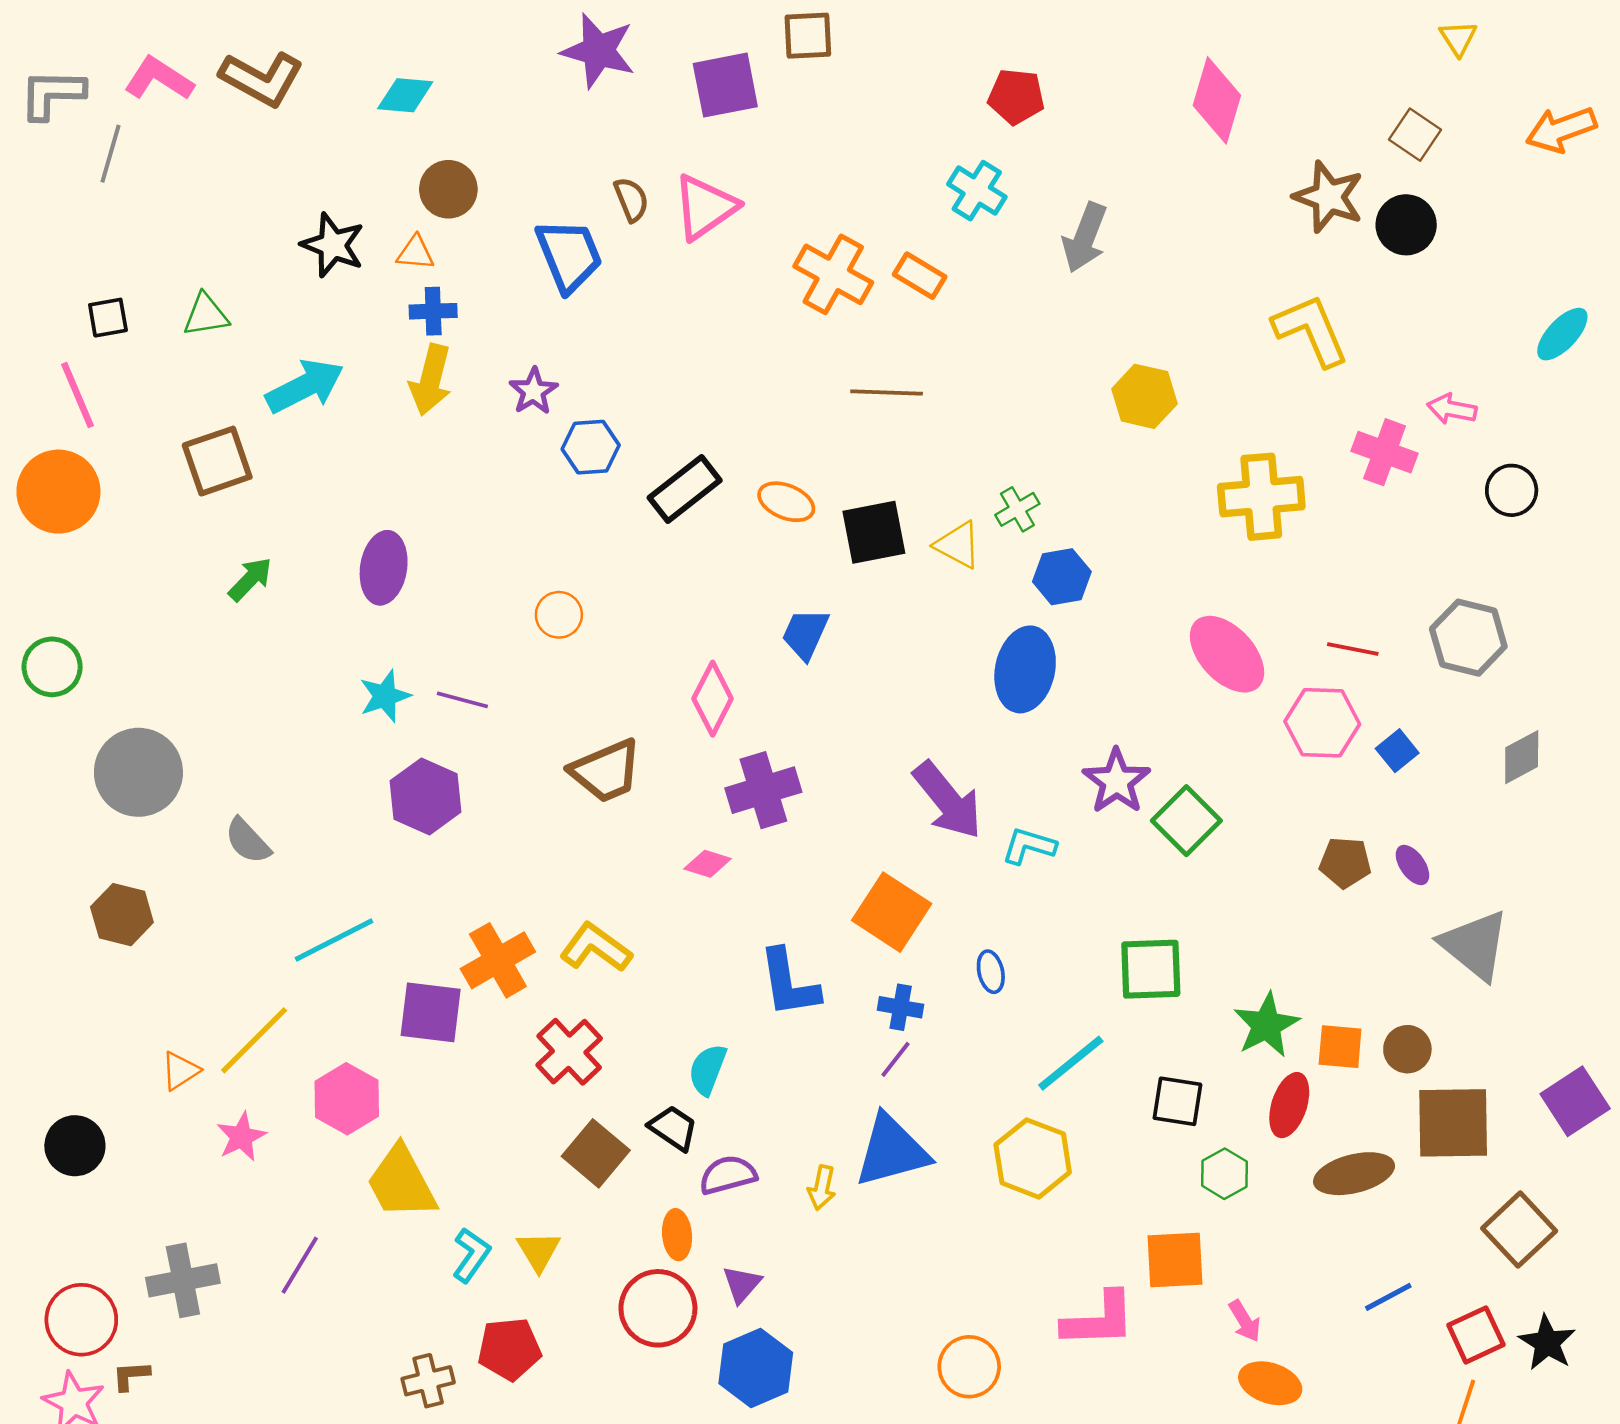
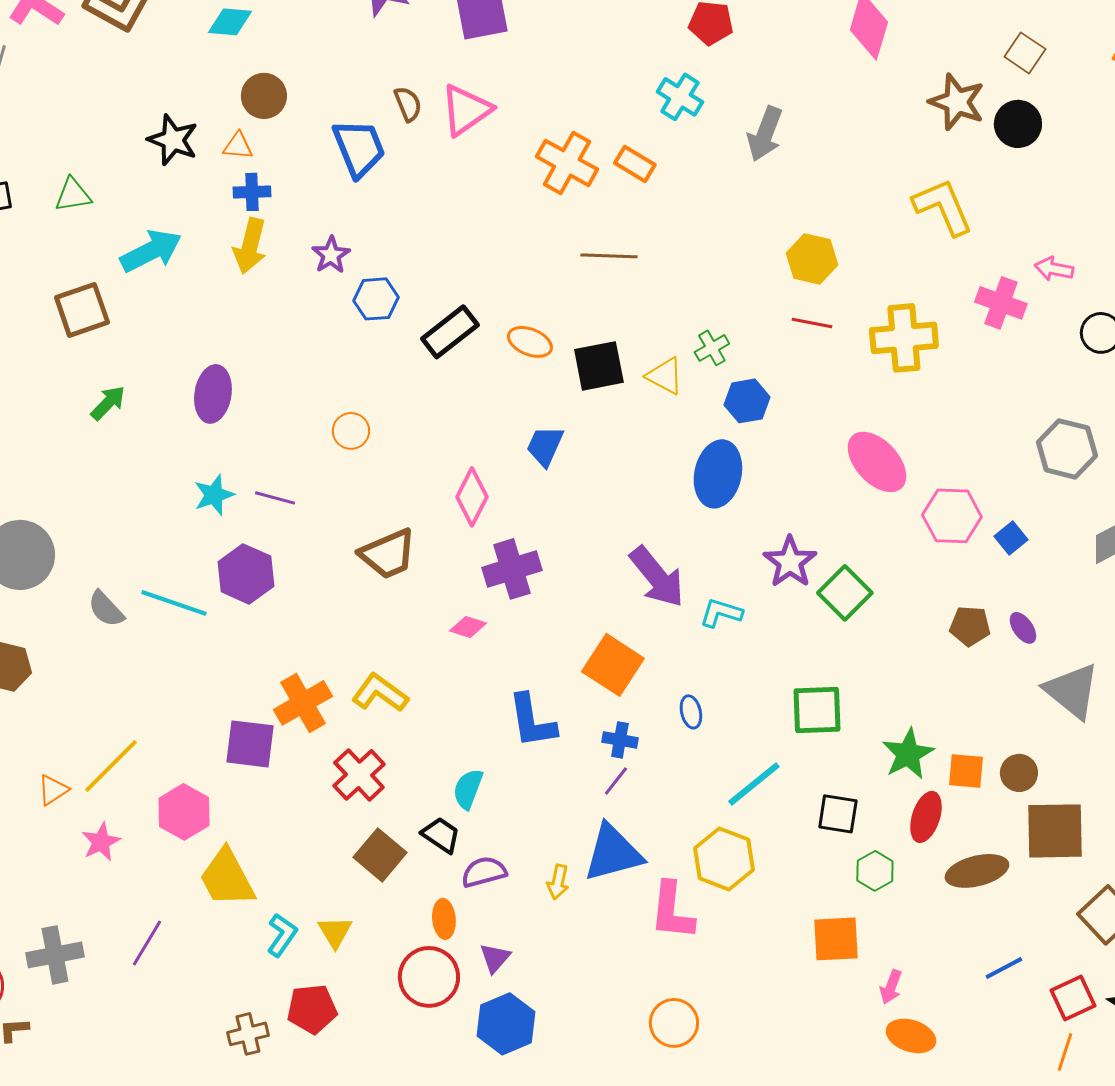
red line: (1353, 649) -> (812, 323), moved
cyan line: (334, 940) -> (174, 603), moved, turned 46
pink L-shape: (1099, 1320) -> (672, 911), moved, turned 98
pink arrow: (1245, 1321) -> (891, 987), turned 52

